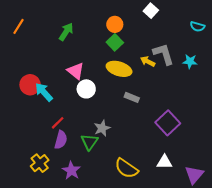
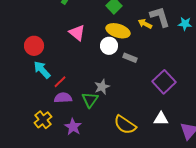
white circle: (86, 89) -> (109, 46), moved
cyan arrow: (44, 92) -> (42, 70), moved
purple semicircle: (61, 140) -> (63, 98), turned -108

